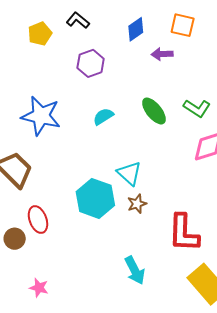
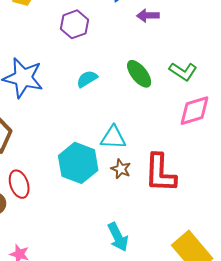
cyan triangle: (129, 173) -> (113, 138), turned -40
brown star: (137, 204) -> (121, 169), turned -30
red L-shape: (184, 233) -> (160, 173), moved

